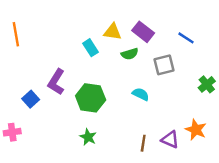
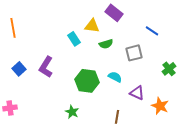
purple rectangle: (143, 32) -> (114, 13), moved
green hexagon: (91, 98) -> (87, 81), moved
blue square: (31, 99) -> (19, 69), moved
purple triangle: (170, 140) -> (137, 93), moved

